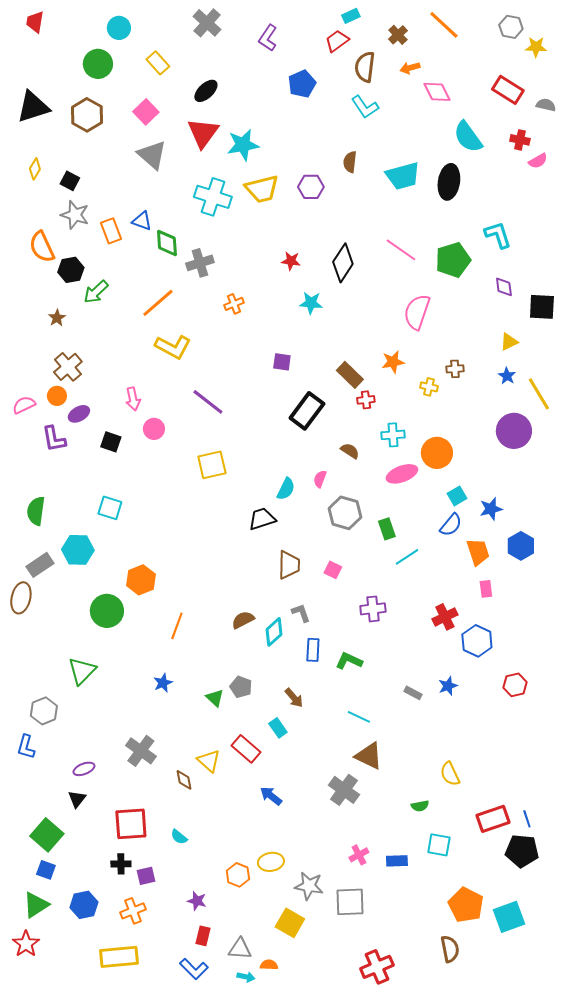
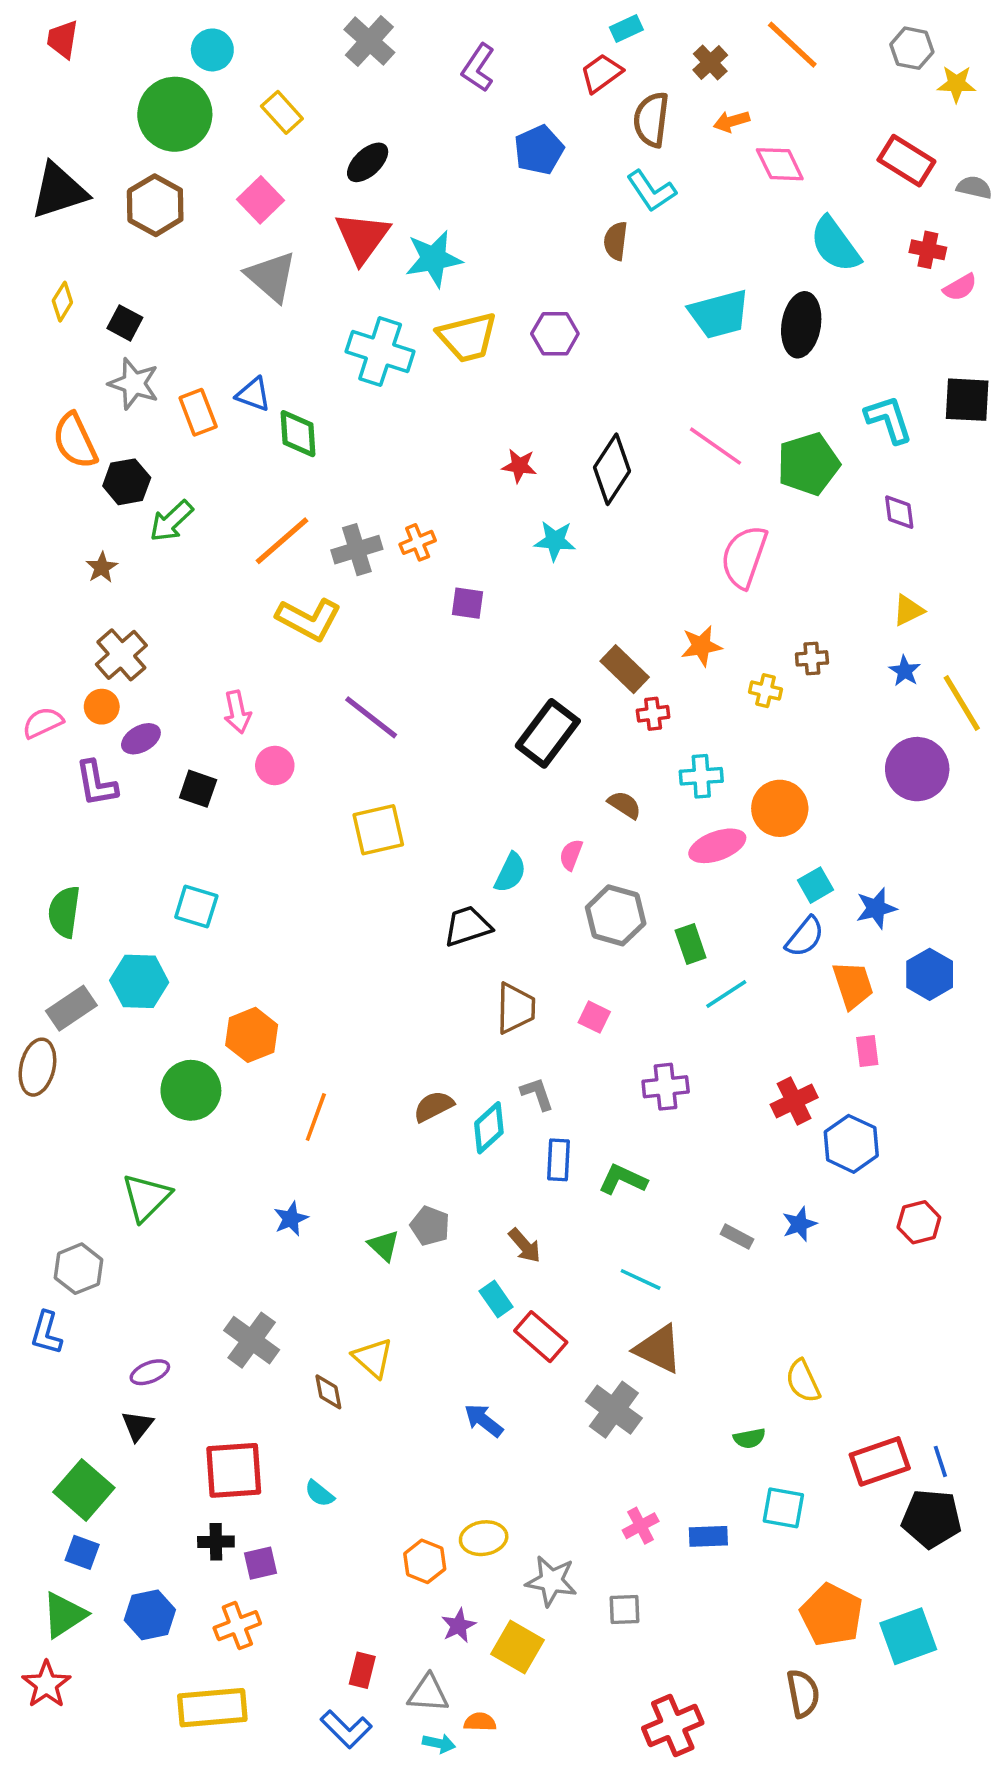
green circle: (98, 64) -> (175, 114), size x1.4
brown semicircle: (350, 162) -> (616, 241), moved
gray cross: (200, 263) -> (357, 550), moved
black square: (542, 307) -> (967, 400), moved
purple square: (282, 362) -> (468, 603), moved
red rectangle: (246, 749) -> (541, 1337), moved
purple star: (197, 901) -> (459, 1626), moved, turned 30
gray square: (350, 902) -> (625, 1610), size x0.6

